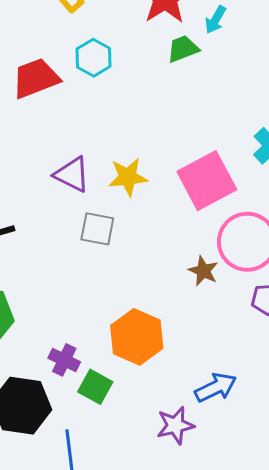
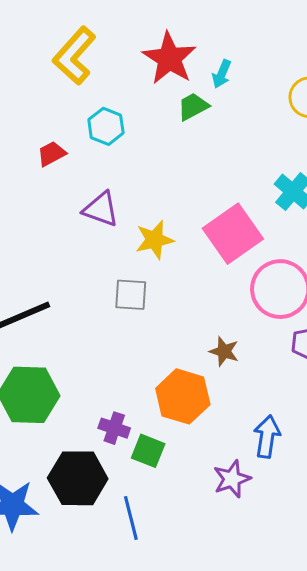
red trapezoid: (36, 78) -> (52, 154), size x0.6
purple triangle: (72, 174) -> (101, 209), moved
brown star: (203, 271) -> (224, 351), moved
blue arrow: (216, 387) -> (267, 437), turned -48

